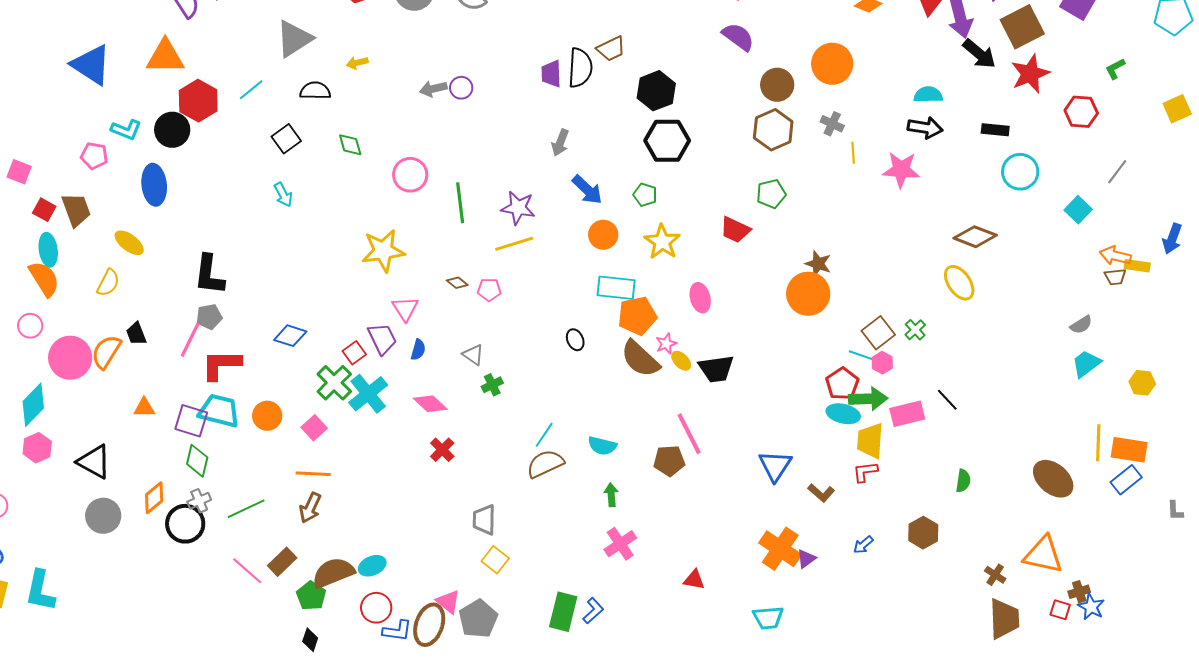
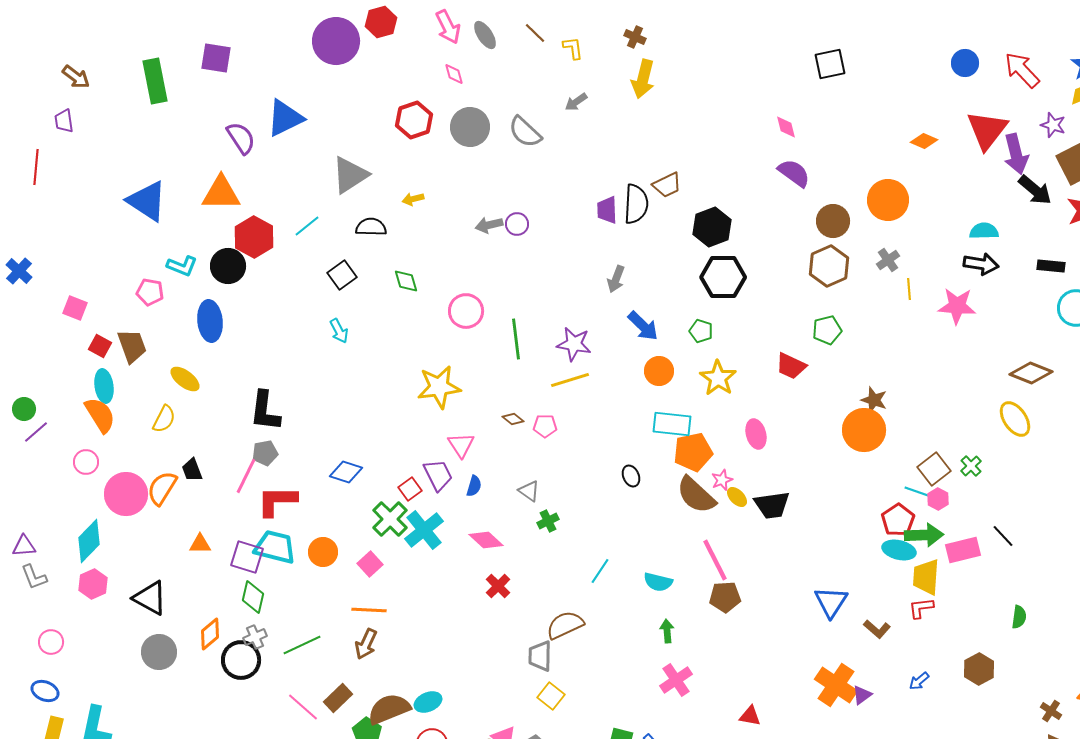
gray cross: (832, 124) -> (888, 260), turned 30
pink line: (689, 434) -> (715, 560), moved
brown semicircle: (545, 464) -> (565, 625), moved

